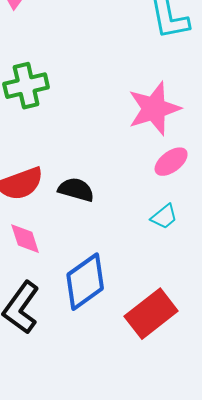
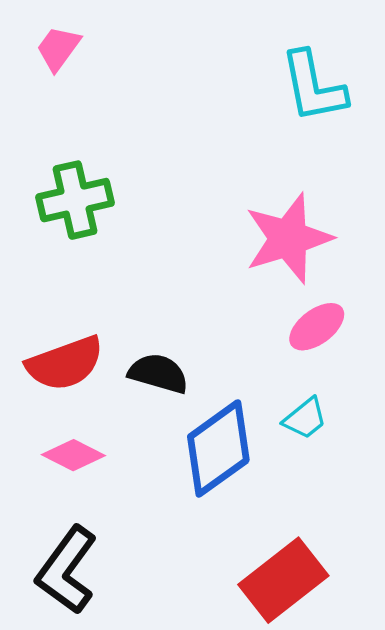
pink diamond: (25, 239) -> (73, 455), turned -45
blue diamond: (85, 282) -> (218, 448), moved

